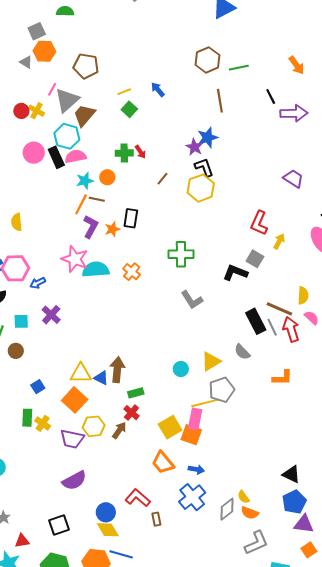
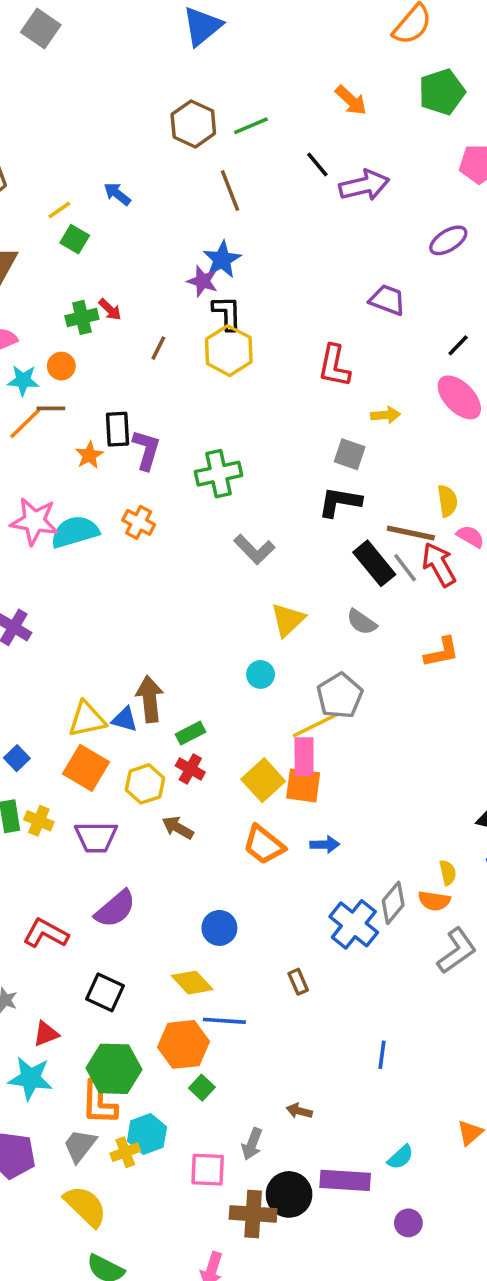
black L-shape: (204, 167) -> (227, 313), turned 30
cyan star: (85, 181) -> (23, 380), turned 30
orange line: (81, 204) -> (25, 423), turned 30
red L-shape: (259, 223) -> (334, 366), moved
purple L-shape: (91, 227) -> (146, 450), moved
yellow arrow: (279, 241) -> (386, 415), turned 70
black L-shape: (235, 273) -> (340, 502), moved
yellow triangle: (211, 361) -> (288, 620), moved
yellow hexagon: (94, 426) -> (145, 784), moved
brown arrow: (119, 430) -> (178, 828), moved, turned -84
blue cross: (192, 497) -> (354, 924), moved
yellow semicircle: (243, 497) -> (448, 873), moved, turned -144
red L-shape: (138, 498) -> (46, 933), moved
blue circle: (106, 512) -> (219, 928), moved
brown rectangle: (156, 519) -> (298, 982), moved
black square: (59, 525) -> (105, 992), turned -35

